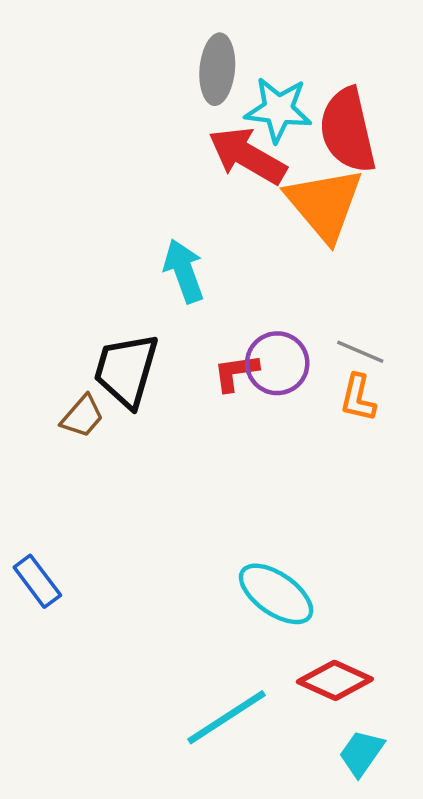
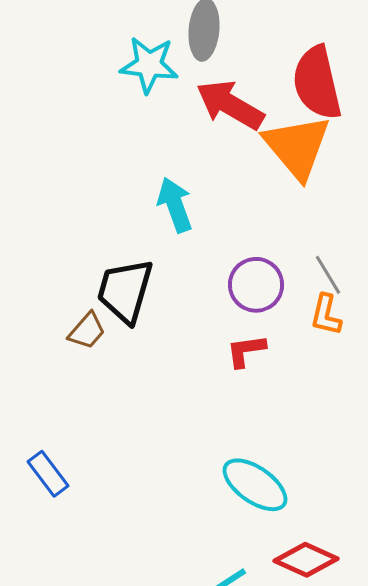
cyan star: (278, 110) -> (149, 65), moved
gray line: (360, 352) -> (328, 275), turned 36
red L-shape: (236, 372) -> (246, 351), moved

